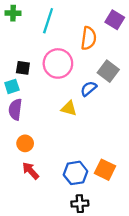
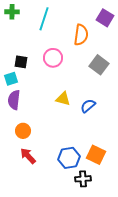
pink circle: (58, 63) -> (53, 58), size x0.7
blue semicircle: (89, 89) -> (88, 106), moved
black cross: (80, 204) -> (83, 179), moved

